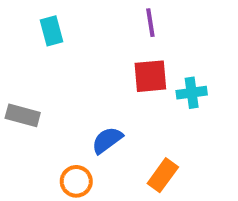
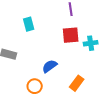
cyan rectangle: (52, 31) -> (29, 24), moved

